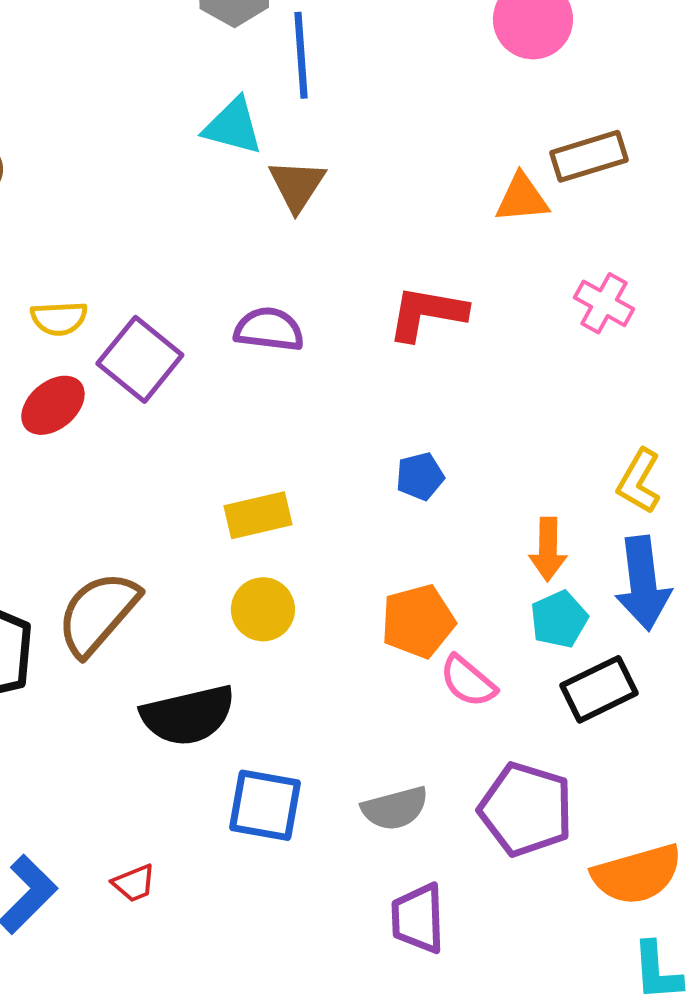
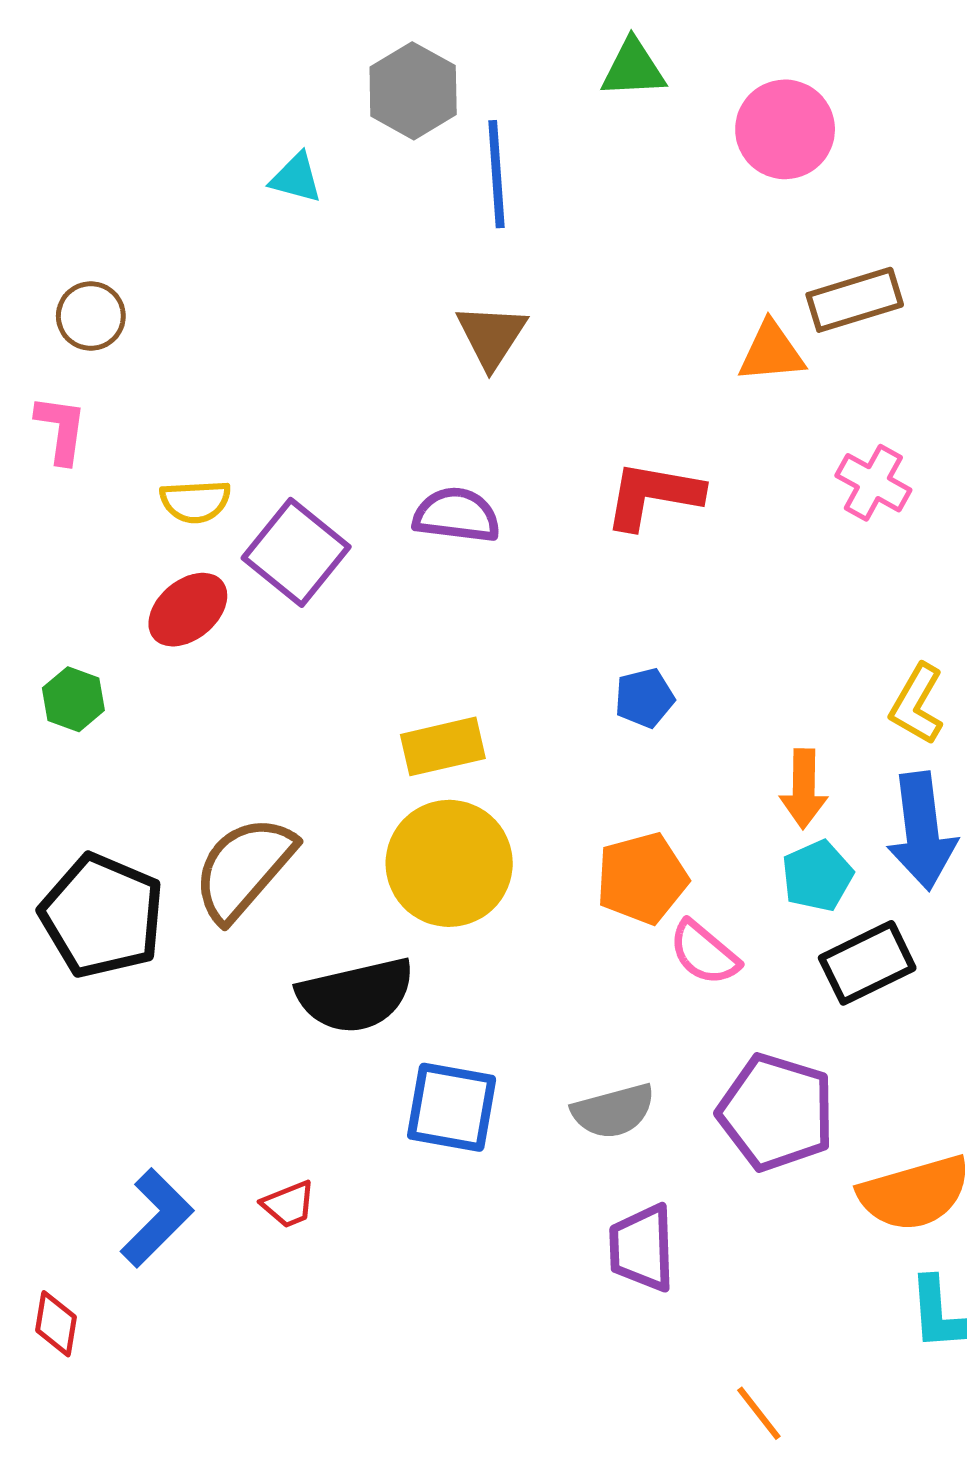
cyan triangle: (233, 126) -> (296, 178), moved, size x0.7
yellow circle: (263, 609) -> (449, 863), size x1.6

